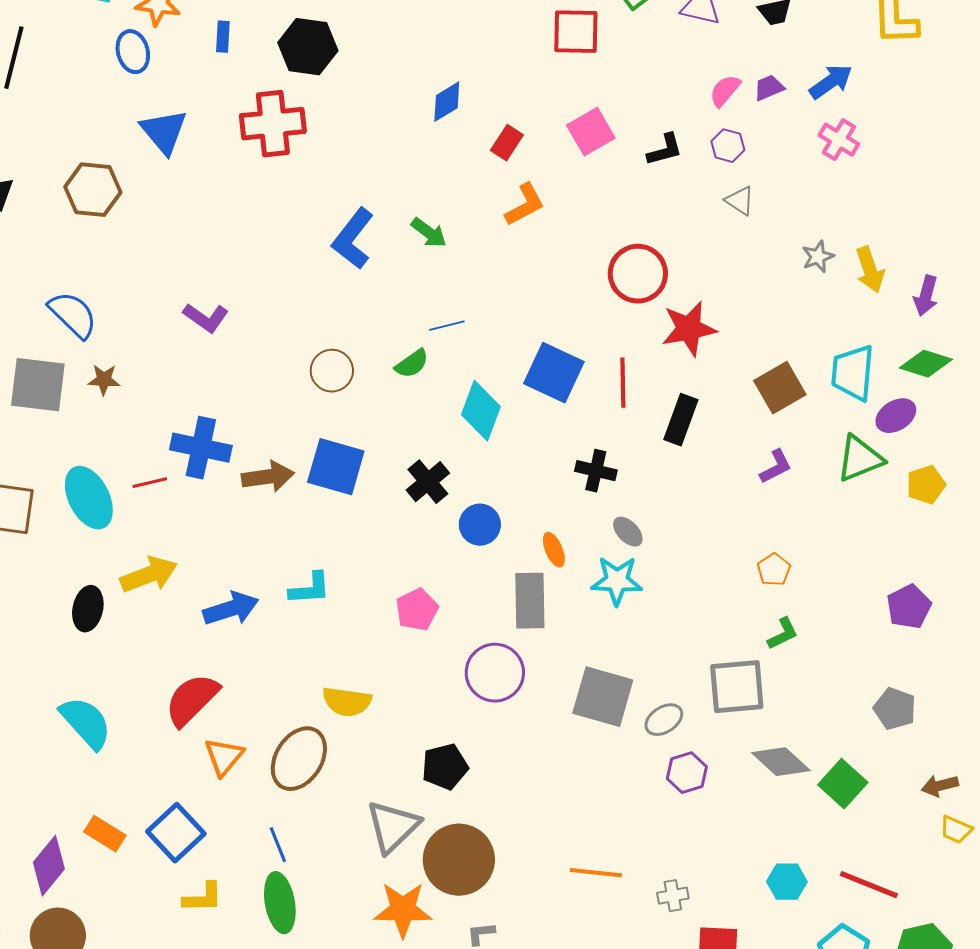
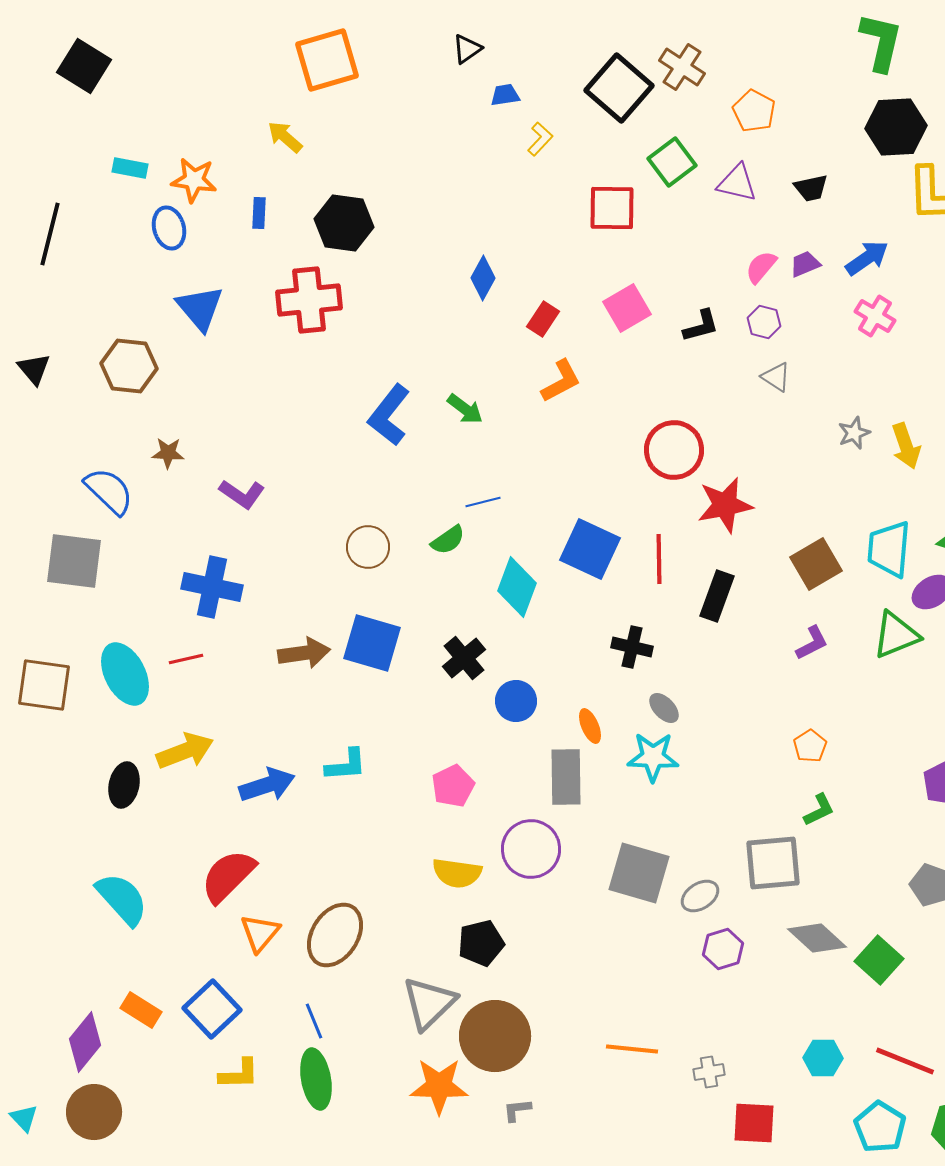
blue diamond: (447, 102) -> (483, 278), turned -30
brown star: (104, 380) -> (168, 453), moved
blue cross: (201, 448) -> (212, 587), moved
yellow semicircle: (347, 702) -> (457, 873), moved

